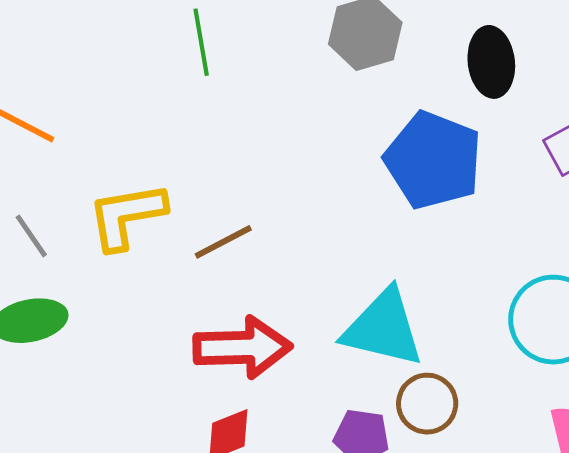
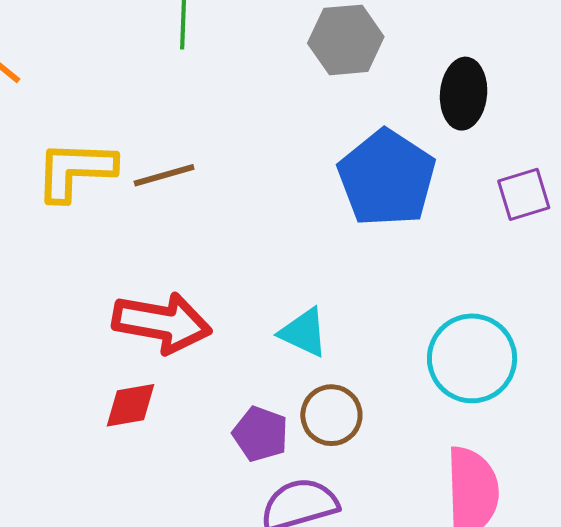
brown line: (223, 242) -> (164, 175), moved
cyan triangle: (383, 328) -> (304, 332), size x0.6

